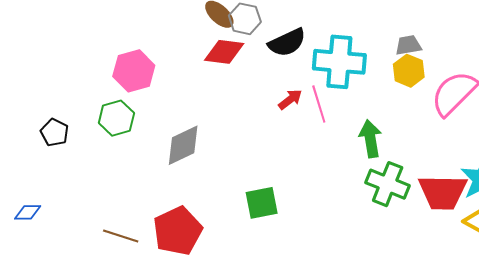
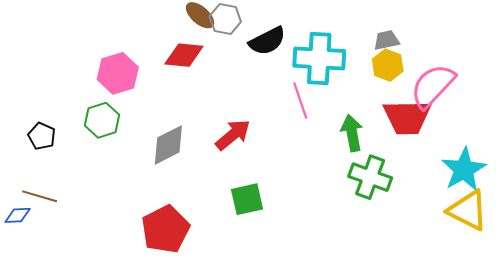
red diamond: (224, 52) -> (184, 55), moved
red arrow: (290, 99) -> (233, 135), moved, size x1.5
red trapezoid: (443, 192) -> (407, 117), moved
brown line: (121, 236) -> (40, 196), moved

